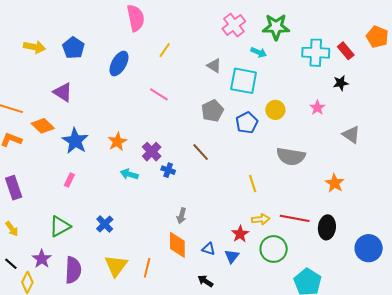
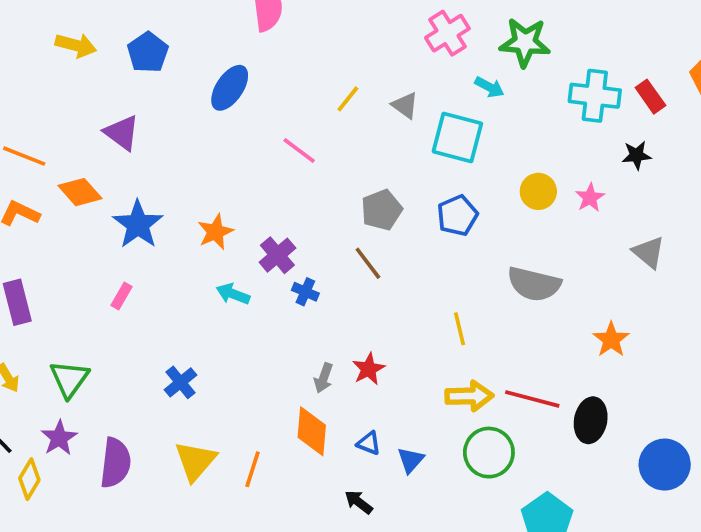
yellow line: (165, 50) -> (348, 99), moved
yellow circle: (275, 110) -> (538, 191), moved
gray pentagon: (212, 111) -> (382, 210), moved
yellow arrow: (261, 219) -> (469, 396), size x1.4
green triangle: (60, 226) -> (69, 379), moved, turned -30
red star: (240, 234) -> (369, 369), moved

